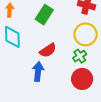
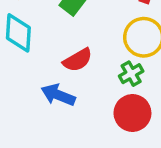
blue arrow: (38, 71) -> (58, 95), turned -78

